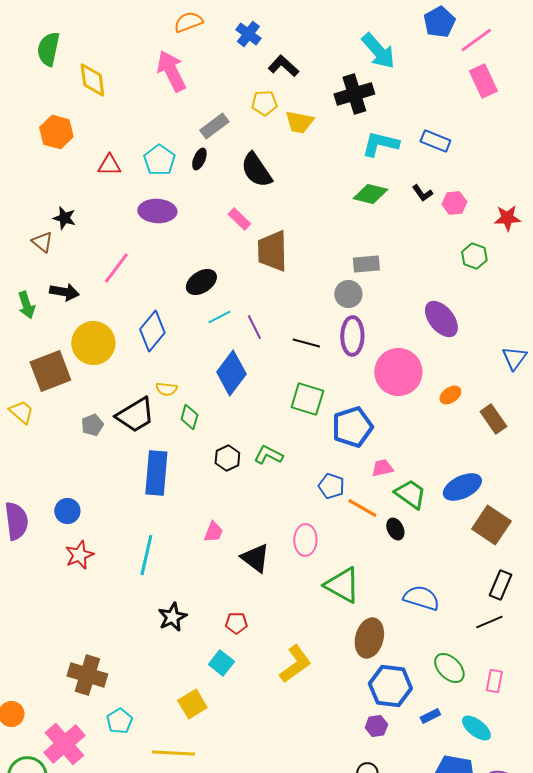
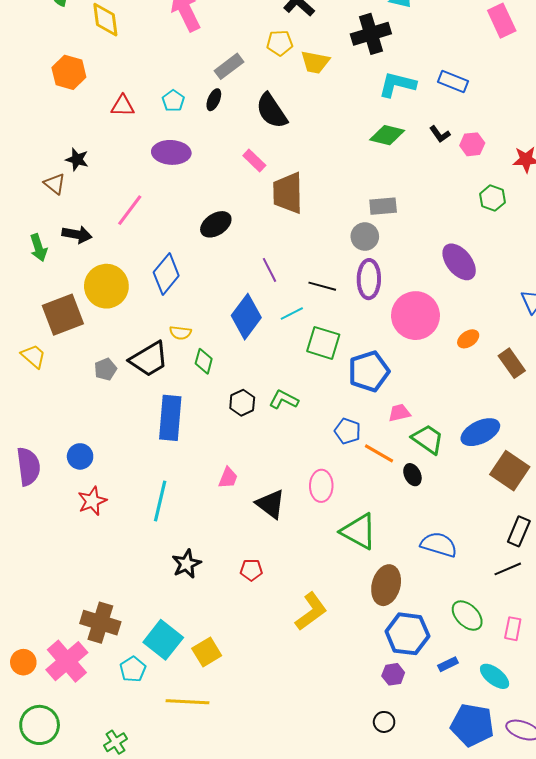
cyan pentagon: (159, 160) -> (173, 101), size x0.7
cyan line: (219, 317) -> (292, 314), moved
cyan square: (221, 663) -> (163, 640), moved, size x1.5
pink cross: (64, 744) -> (67, 661), moved

